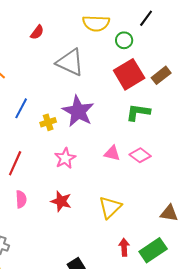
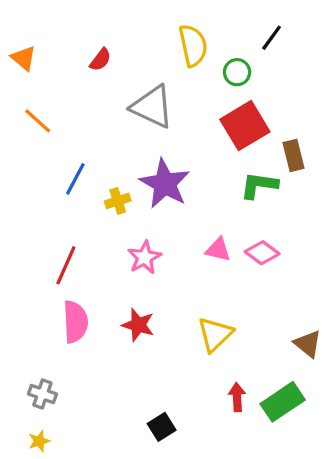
yellow semicircle: (96, 23) -> (193, 46), turned -104
brown rectangle: (161, 75) -> (294, 155), moved, turned -66
pink semicircle: (21, 199) -> (75, 322), size x1.5
brown triangle: (169, 213) -> (308, 344), turned 30

